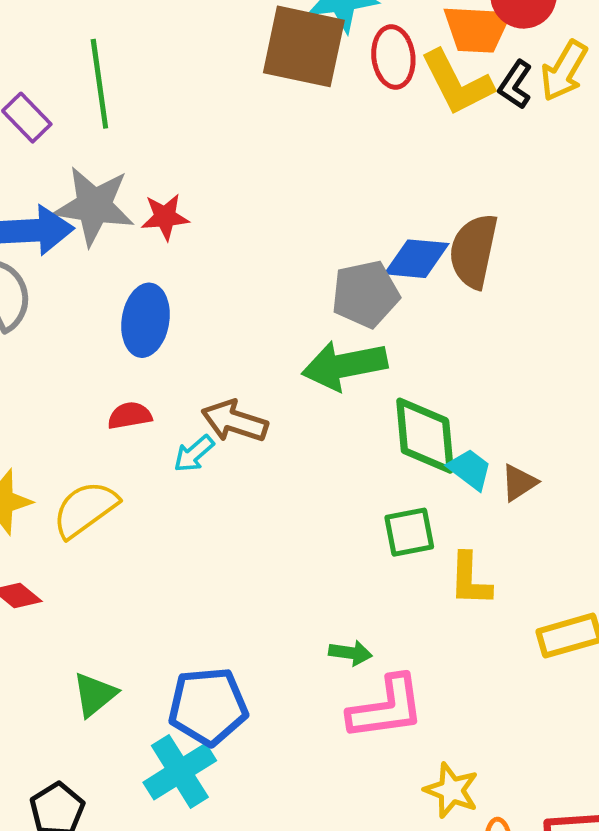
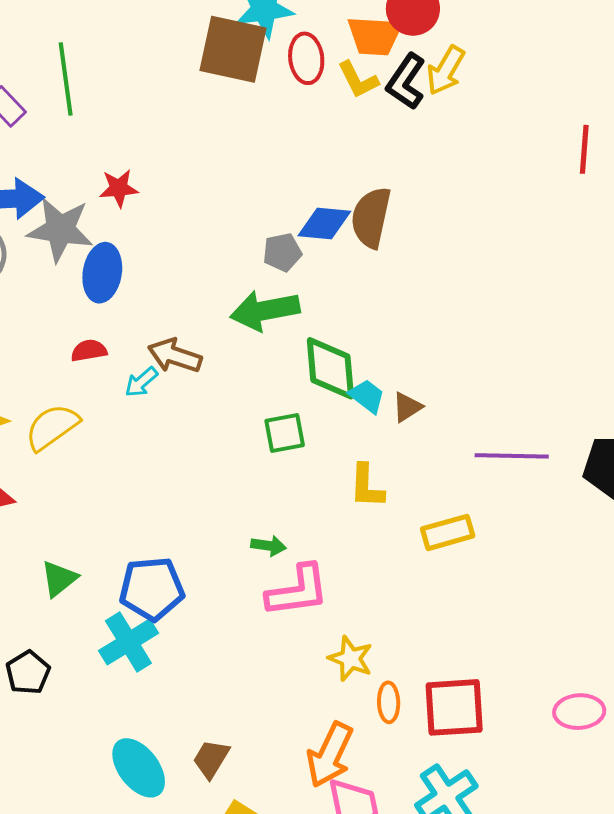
yellow L-shape: (457, 83) -> (358, 80), size x0.7
black L-shape: (515, 85) -> (406, 82), size x1.4
gray star: (94, 206) -> (60, 230), moved
gray pentagon: (365, 294) -> (282, 252), size x0.7
green square: (409, 532) -> (285, 433), moved

